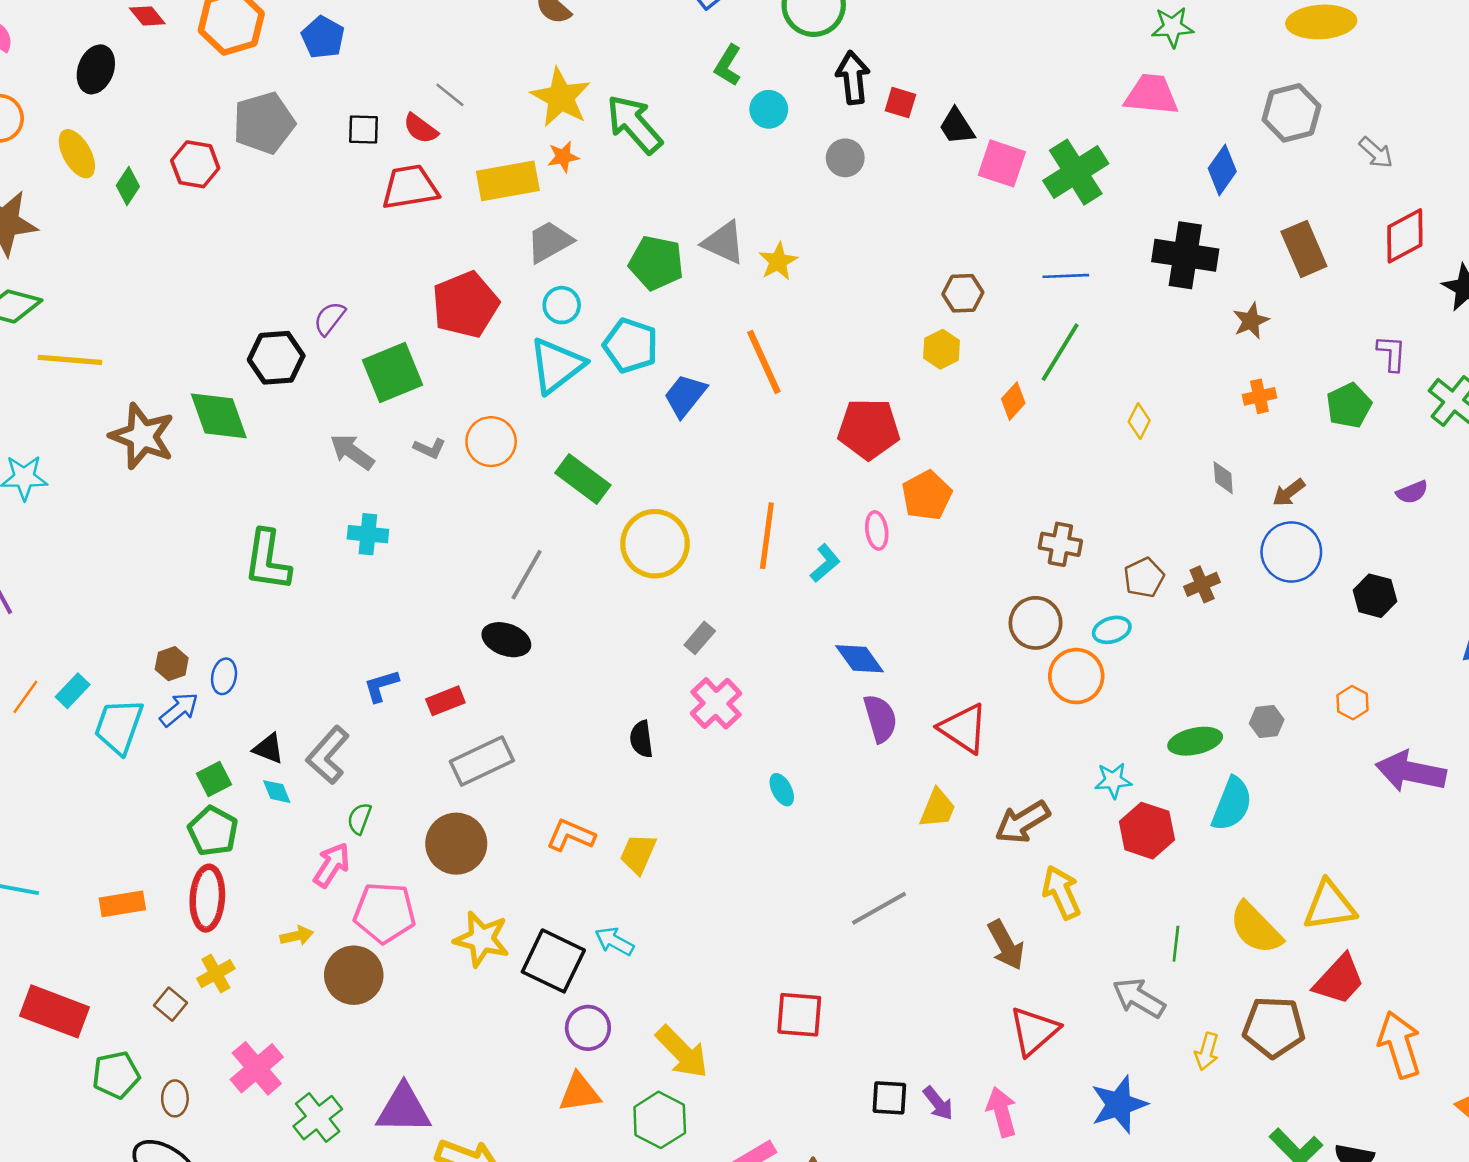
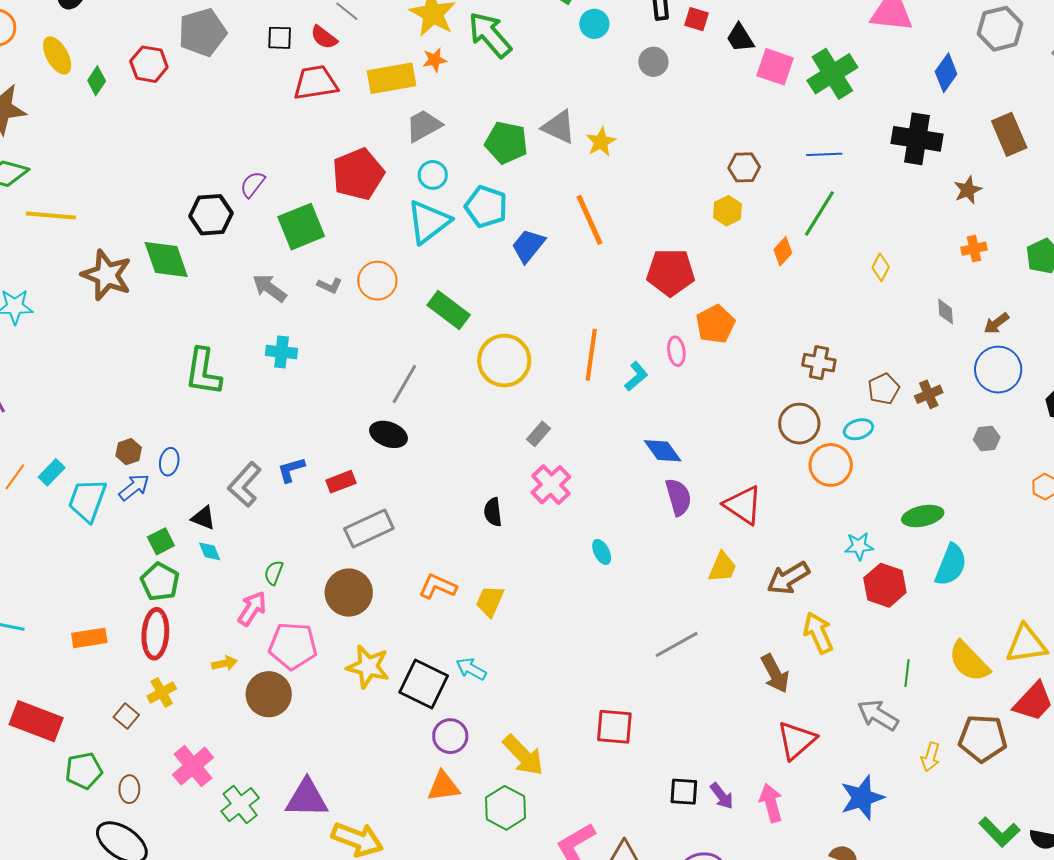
gray hexagon: (1267, 721) -> (987, 438), moved
gray L-shape: (328, 755) -> (245, 485), moved

